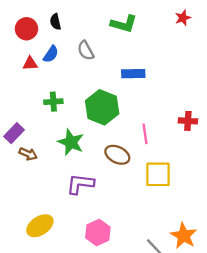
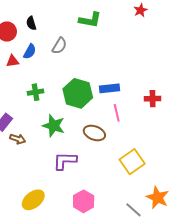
gray semicircle: (86, 51) -> (59, 46), turned -114
blue rectangle: (133, 74) -> (109, 88), moved
yellow square: (158, 174) -> (132, 162), moved, turned -30

